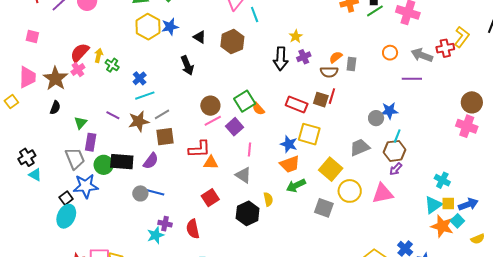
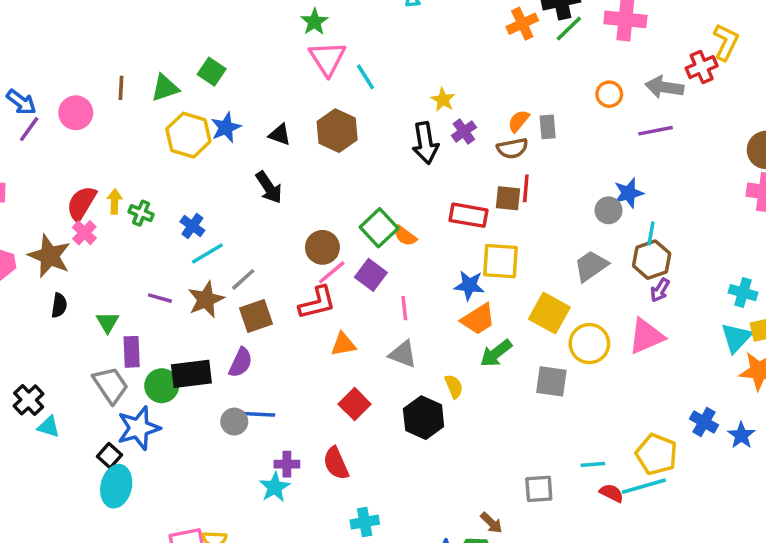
red L-shape: (199, 149) -> (317, 303), moved

